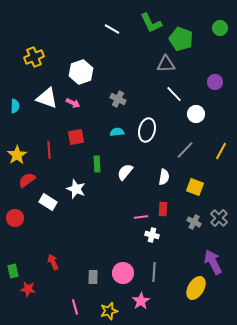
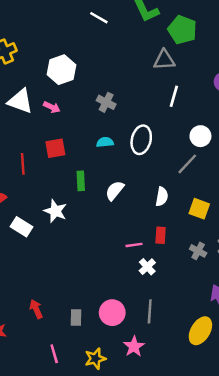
white line: (174, 94) -> (174, 96), turned 60
white circle: (196, 114) -> (200, 136), moved
white cross: (152, 235) -> (147, 267), turned 32
red arrow: (53, 262) -> (36, 309), moved

